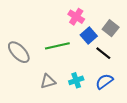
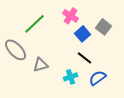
green line: (57, 46) -> (35, 24), moved, turned -30
black line: (103, 53) -> (85, 58), moved
gray triangle: (48, 81) -> (41, 65), moved

